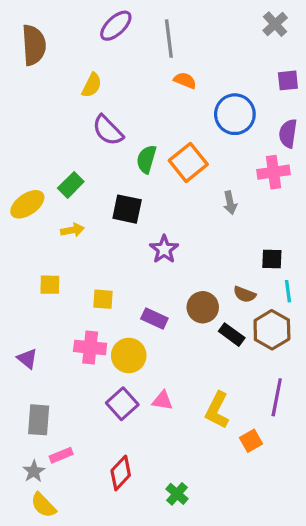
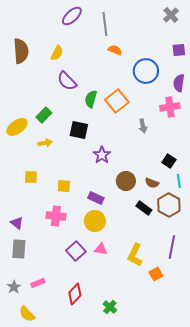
brown semicircle: (34, 45) -> (21, 51), moved
black square: (272, 259) -> (169, 161), turned 32
brown circle: (203, 307) -> (126, 181), moved
yellow circle: (129, 356) -> (95, 221), moved
gray rectangle: (39, 420) -> (19, 249), moved
gray star: (34, 471) -> (14, 287), moved

